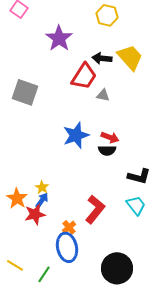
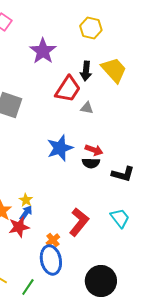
black arrow: (102, 58) -> (86, 71), turned -90
black L-shape: (139, 176) -> (123, 174), moved

